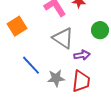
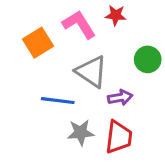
orange square: (17, 26) -> (38, 43), moved
blue line: (31, 65) -> (58, 101), moved, turned -40

